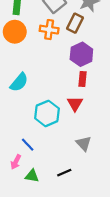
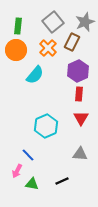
orange cross: (49, 30) -> (48, 48), turned 36
cyan semicircle: (19, 82) -> (35, 75), moved
red triangle: (75, 104) -> (81, 118), moved
gray triangle: (84, 144) -> (80, 154), turned -42

